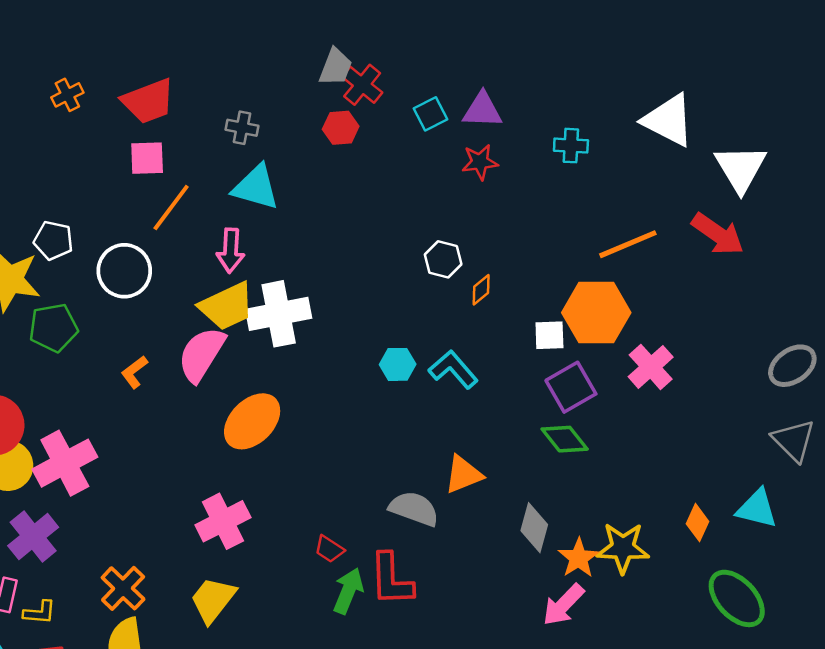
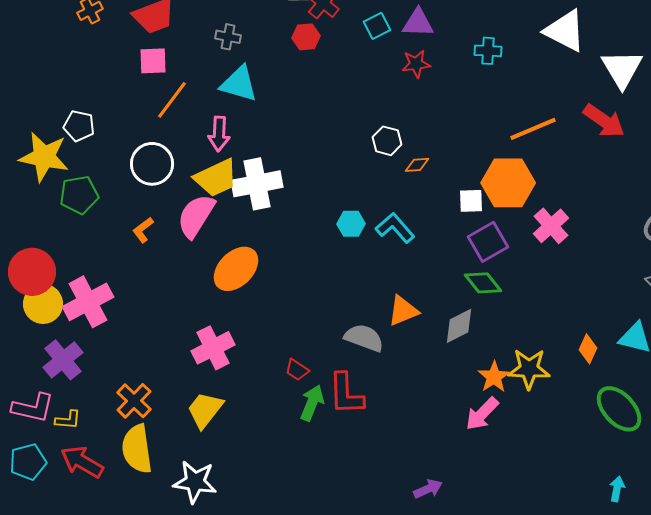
white circle: (124, 271) -> (152, 164), moved
orange diamond: (481, 290) -> (417, 165), turned 35
gray diamond: (534, 528) -> (459, 326), moved, turned 48

